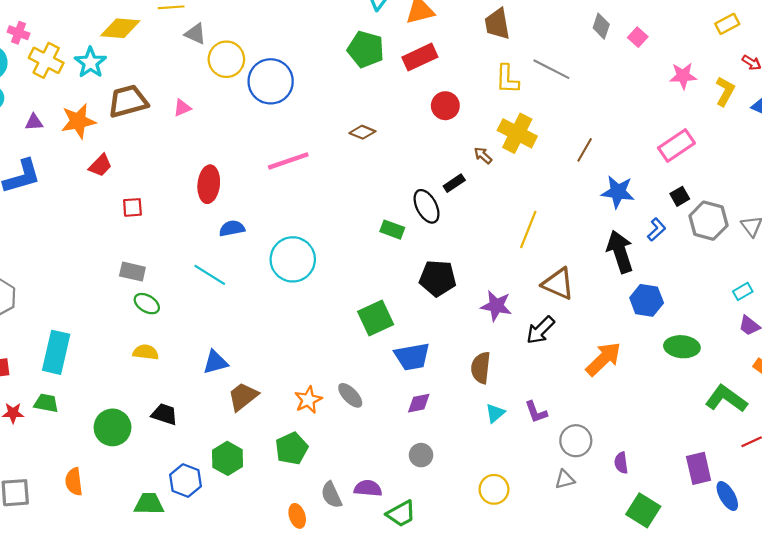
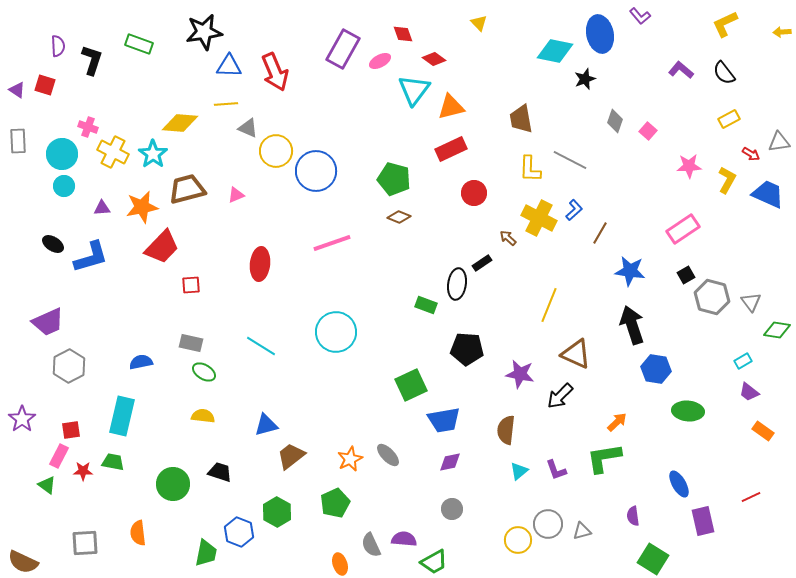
green pentagon: (366, 49) -> (394, 179), moved
red trapezoid: (100, 165) -> (162, 247), size x1.6
black ellipse: (427, 206) -> (457, 284), turned 36
blue semicircle: (232, 228) -> (141, 362), moved
blue L-shape: (657, 230) -> (574, 210), moved
orange arrow: (603, 359) -> (617, 422), size x0.6
green L-shape: (726, 399) -> (604, 458), moved, turned -45
gray circle: (576, 441) -> (548, 524), moved
blue ellipse: (727, 496) -> (679, 484), moved
green trapezoid: (149, 504) -> (206, 553), turned 100

